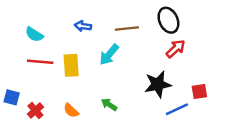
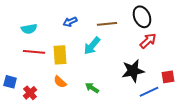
blue arrow: (83, 26) -> (70, 22), turned -32
cyan semicircle: (34, 34) -> (29, 29), turned -42
orange semicircle: (71, 110) -> (60, 82), moved

